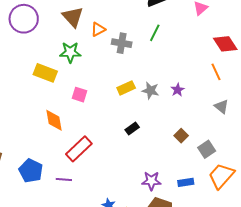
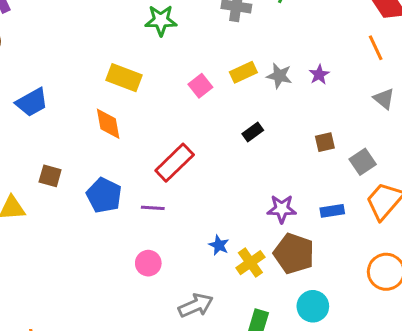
yellow rectangle: (45, 73) -> (124, 78), moved
pink square: (80, 95) -> (200, 86), moved, turned 35
orange diamond: (54, 120) -> (108, 124), moved
brown square: (181, 136) -> (325, 142), turned 32

